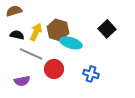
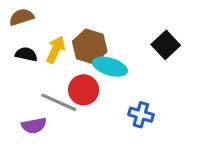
gray line: (31, 54) -> (59, 102), moved
red circle: (54, 69) -> (84, 90), moved

